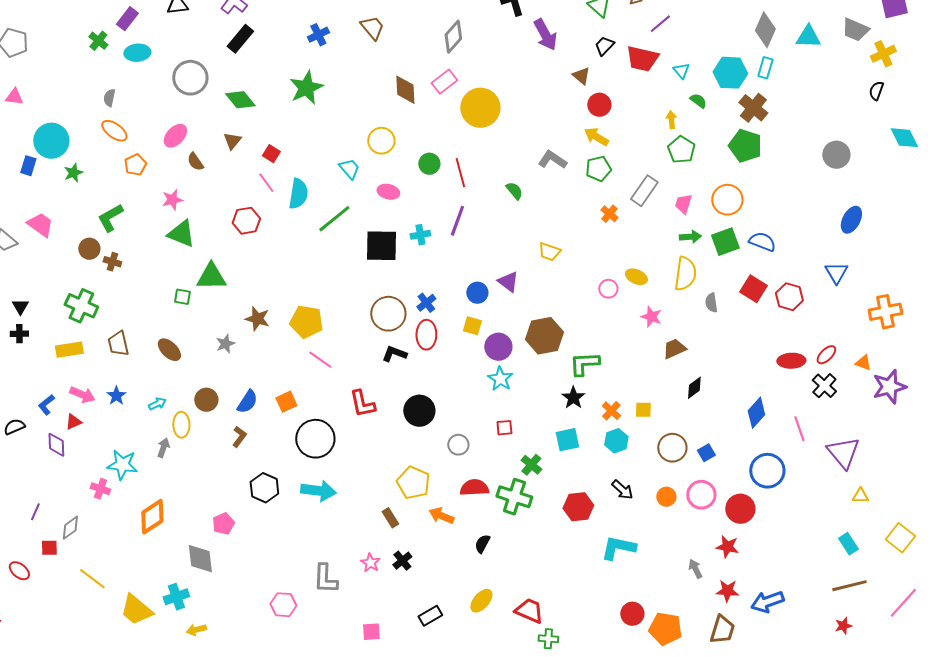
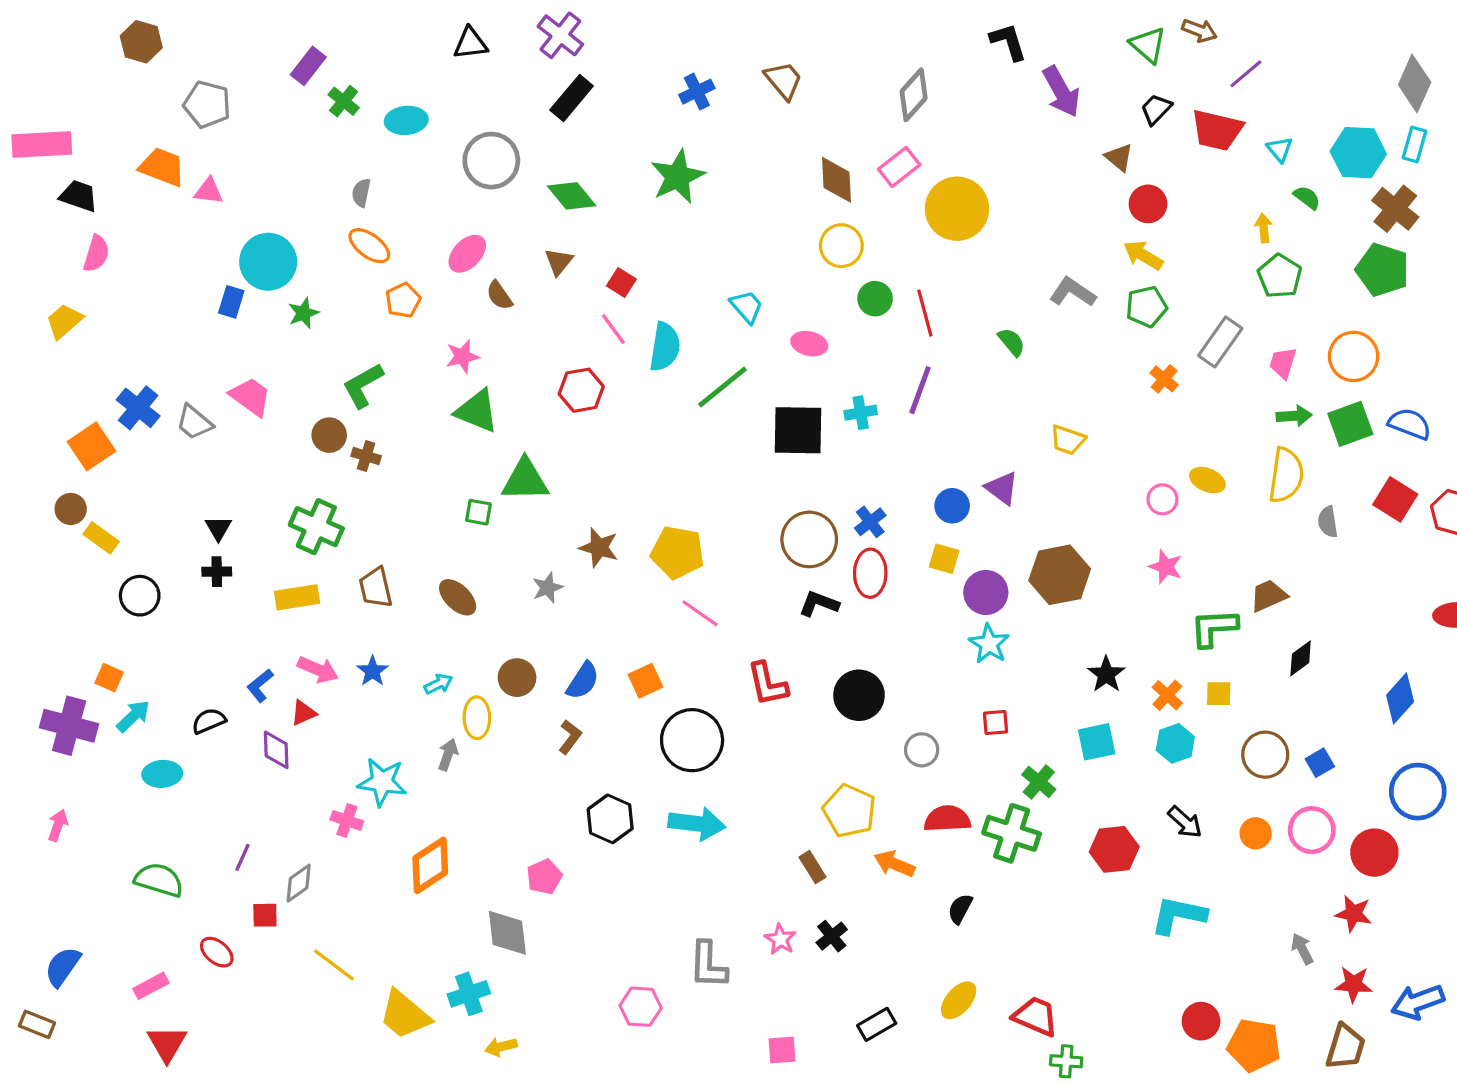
purple rectangle: (127, 19) -> (308, 66), moved
yellow circle: (381, 141) -> (841, 246), moved
pink star: (651, 317) -> (1166, 567), moved
green L-shape: (584, 364) -> (1214, 628), moved

